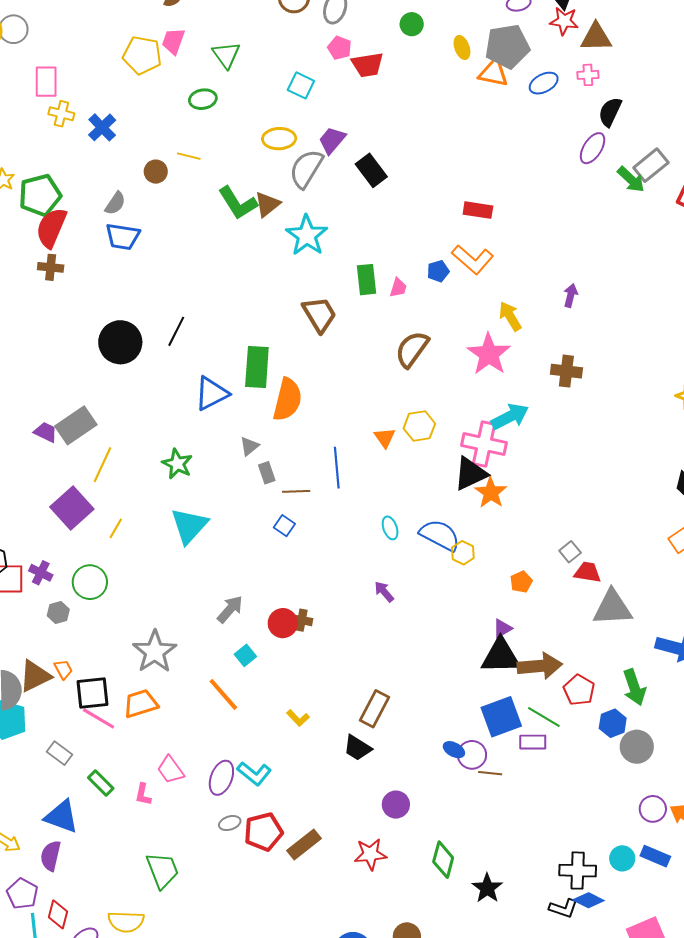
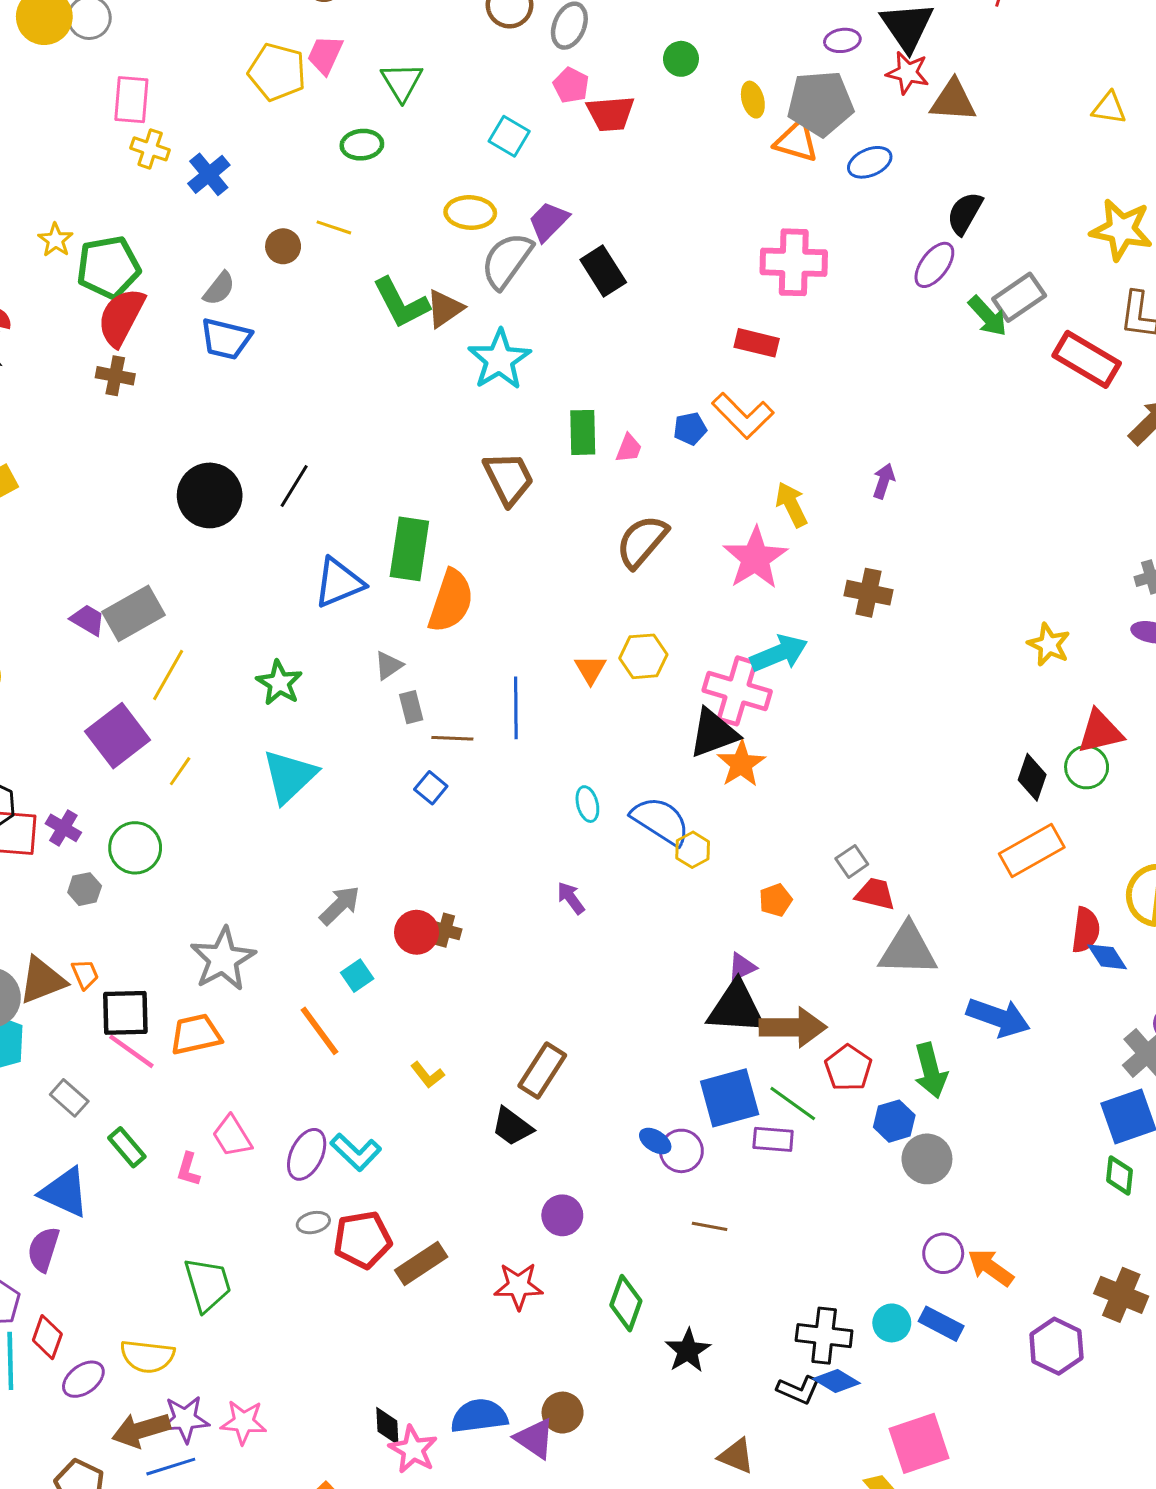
pink cross: (588, 75) -> (794, 262), moved, size x2.0
brown line: (490, 773) -> (710, 1226), moved

